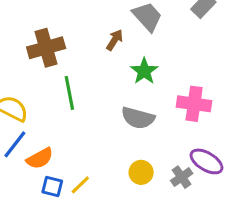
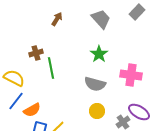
brown arrow: (115, 40) -> (57, 19), moved
brown cross: (46, 48) -> (36, 53), moved, size x0.6
yellow circle: (141, 172) -> (97, 111), moved

